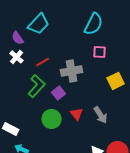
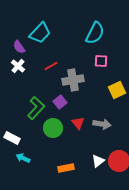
red line: (43, 62) -> (51, 66), moved
green L-shape: (37, 86) -> (36, 108), moved
gray arrow: (101, 115) -> (102, 124), turned -48

